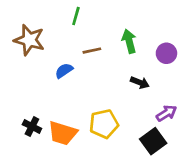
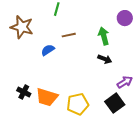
green arrow: (129, 41) -> (104, 36), moved
purple circle: (166, 53) -> (125, 18), moved
yellow pentagon: (104, 124) -> (78, 104), moved

